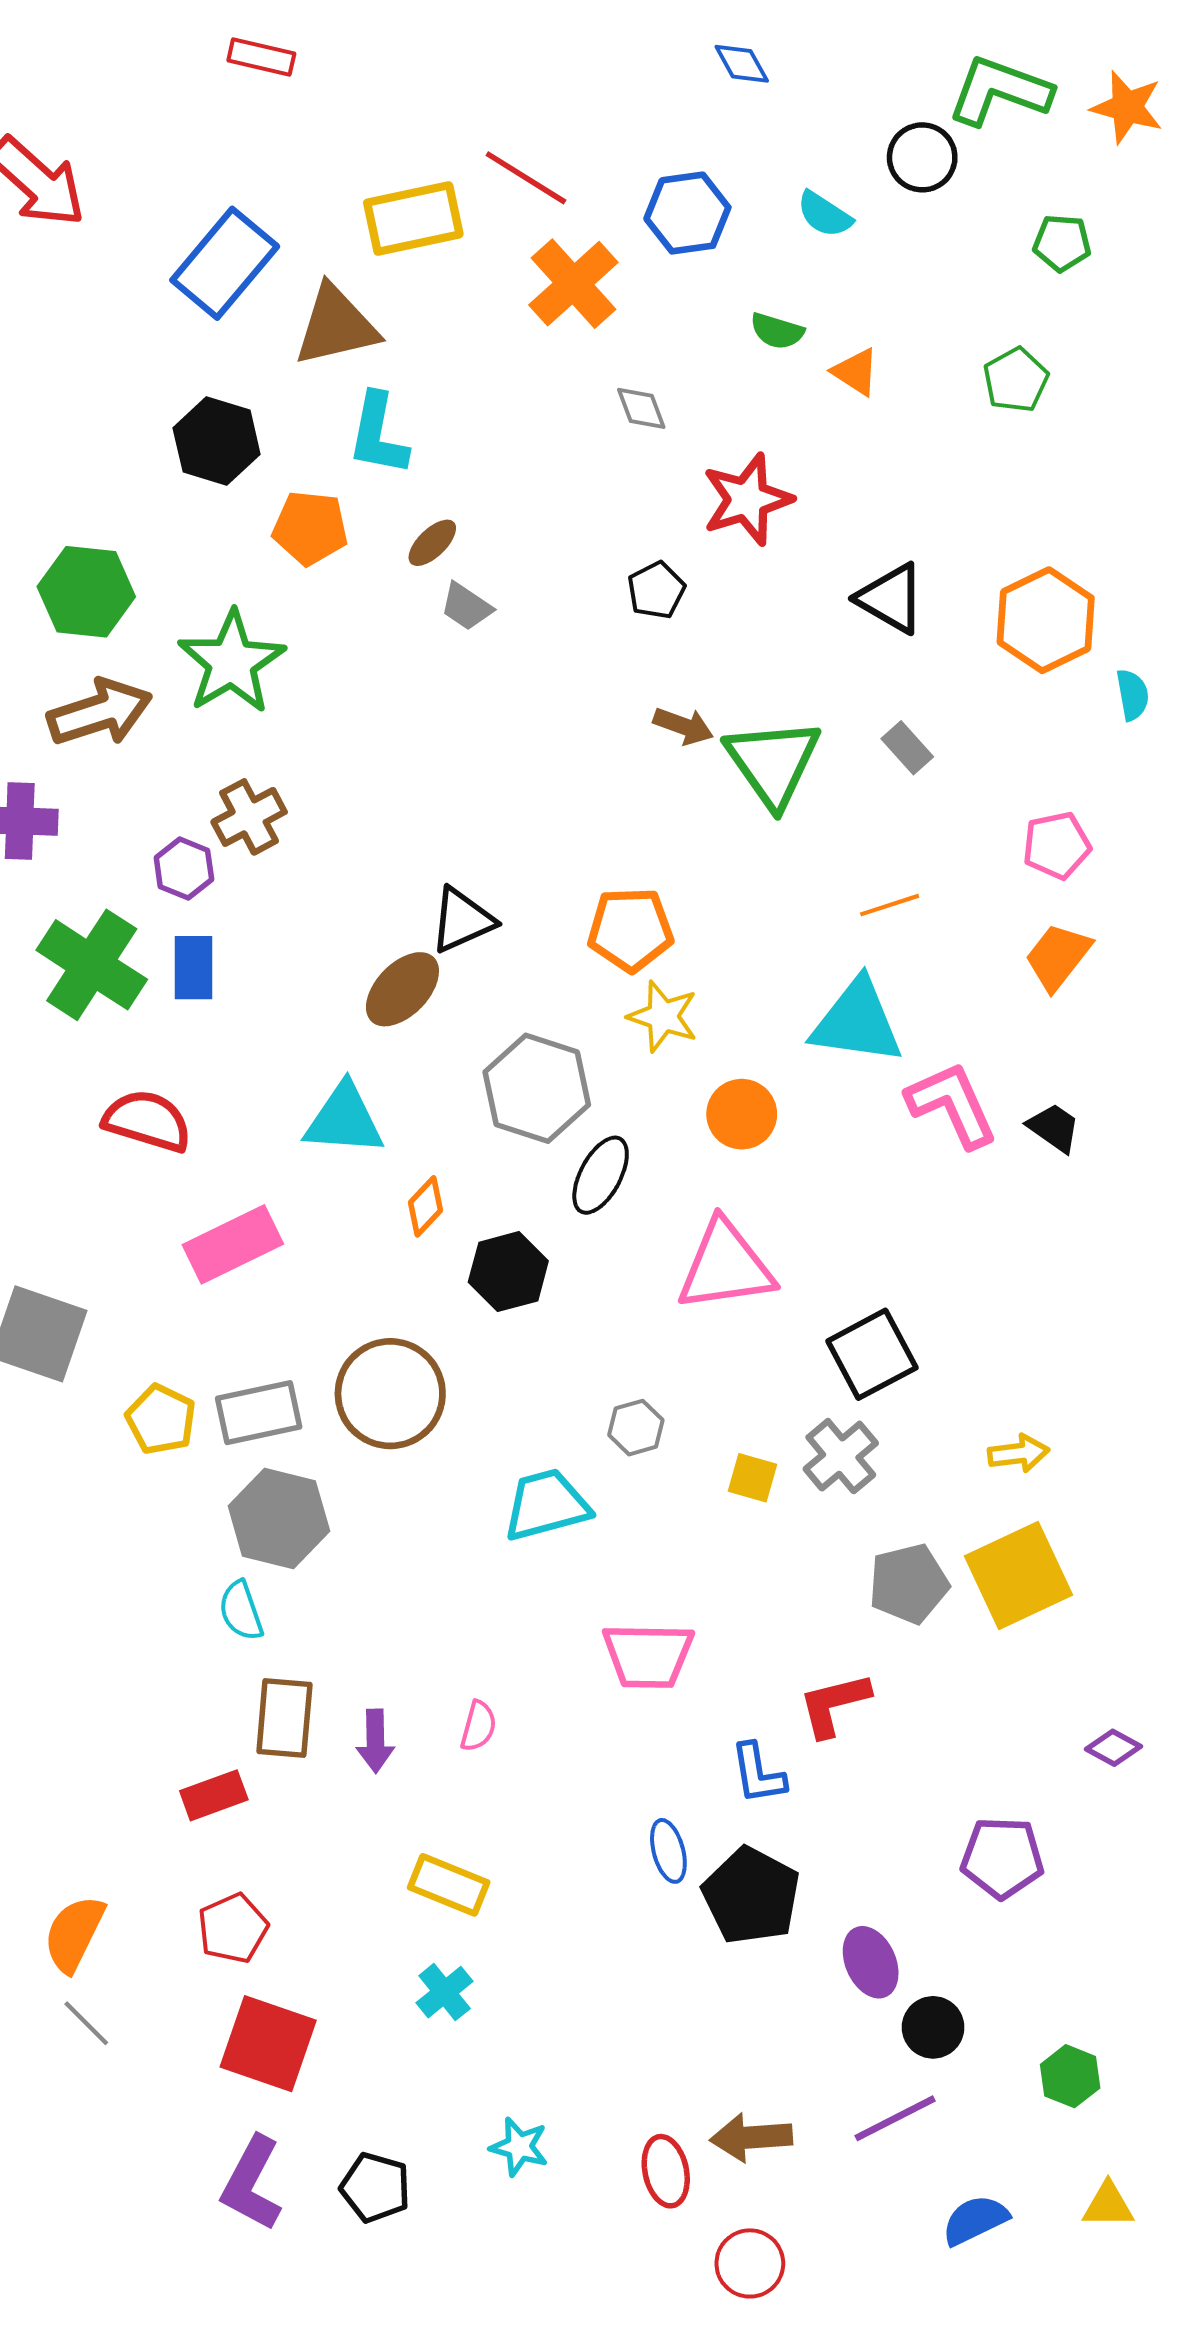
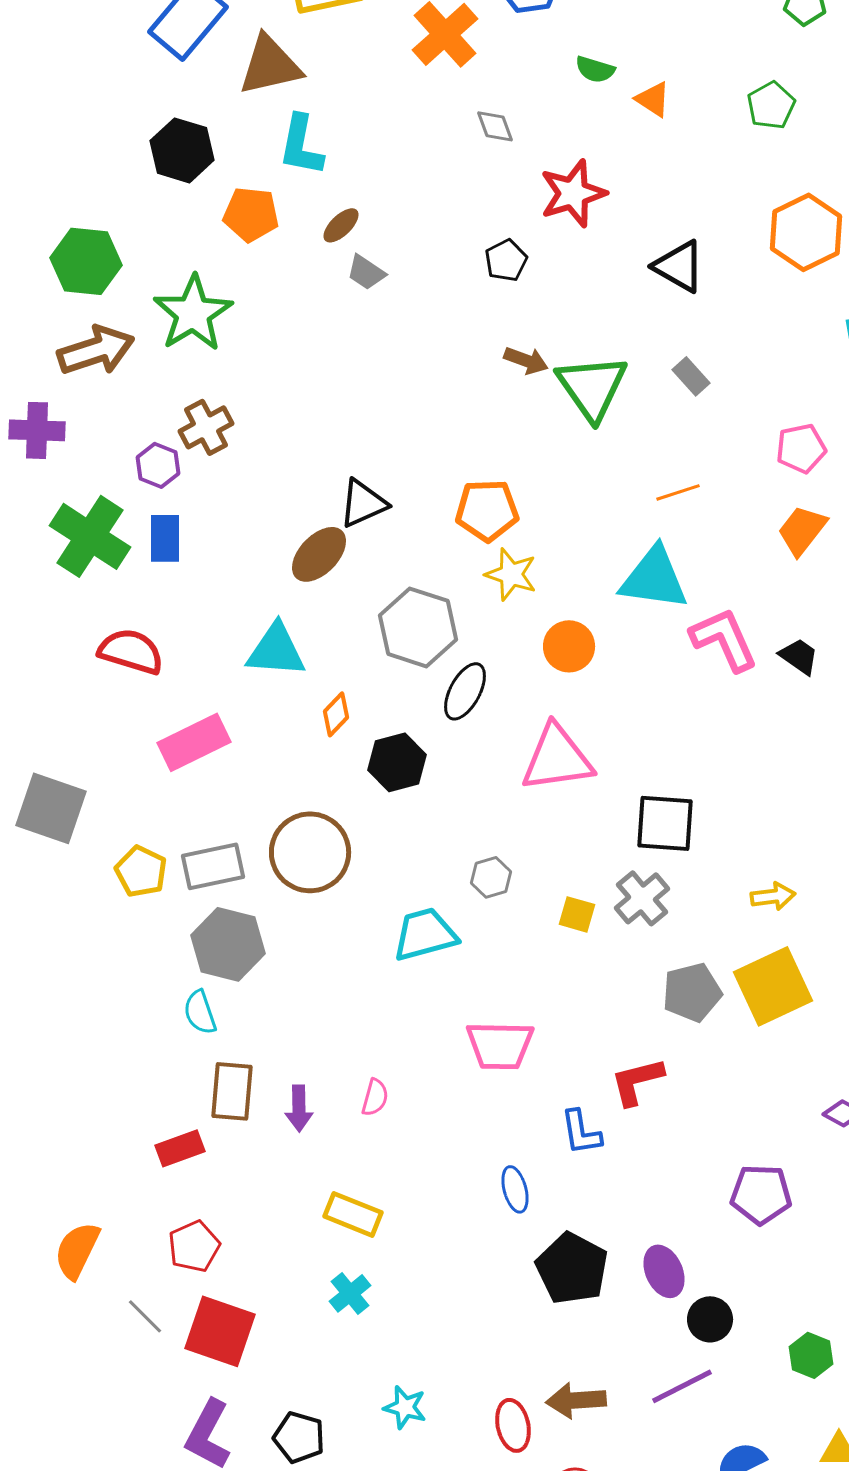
orange hexagon: (1046, 620) -> (806, 232), moved
black square: (872, 1354) -> (665, 823), turned 32
black pentagon: (751, 1896) -> (572, 1268), moved
gray line: (86, 2023) -> (145, 1316), moved

